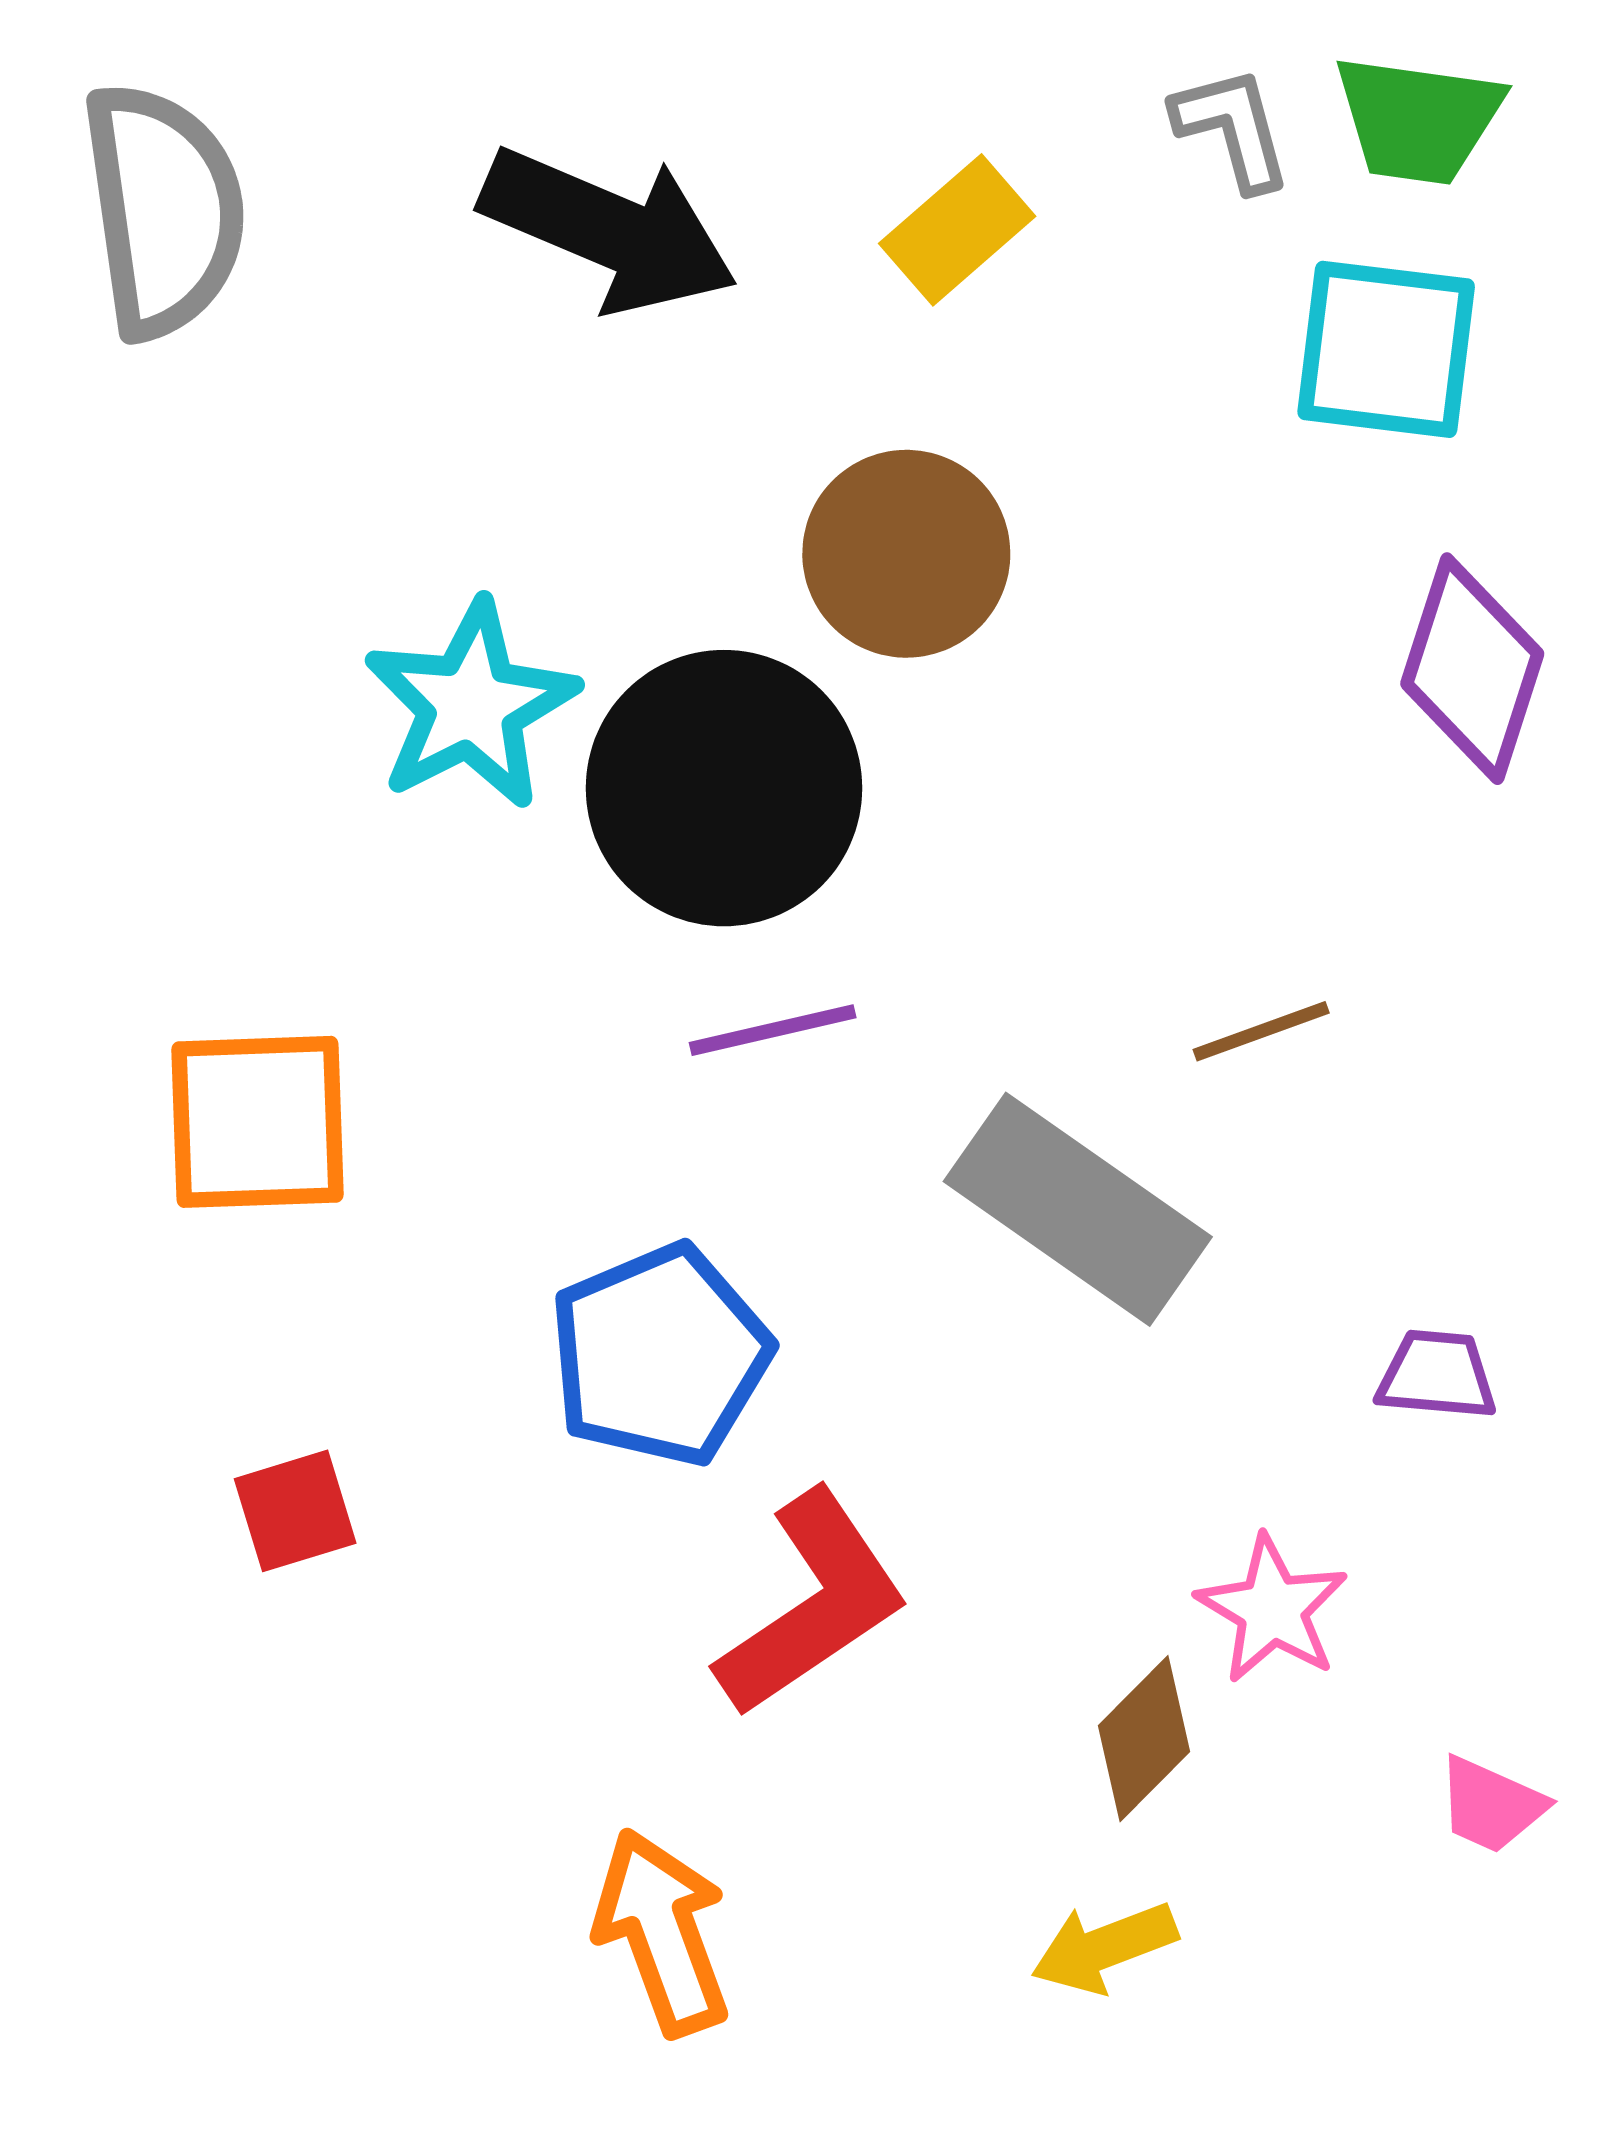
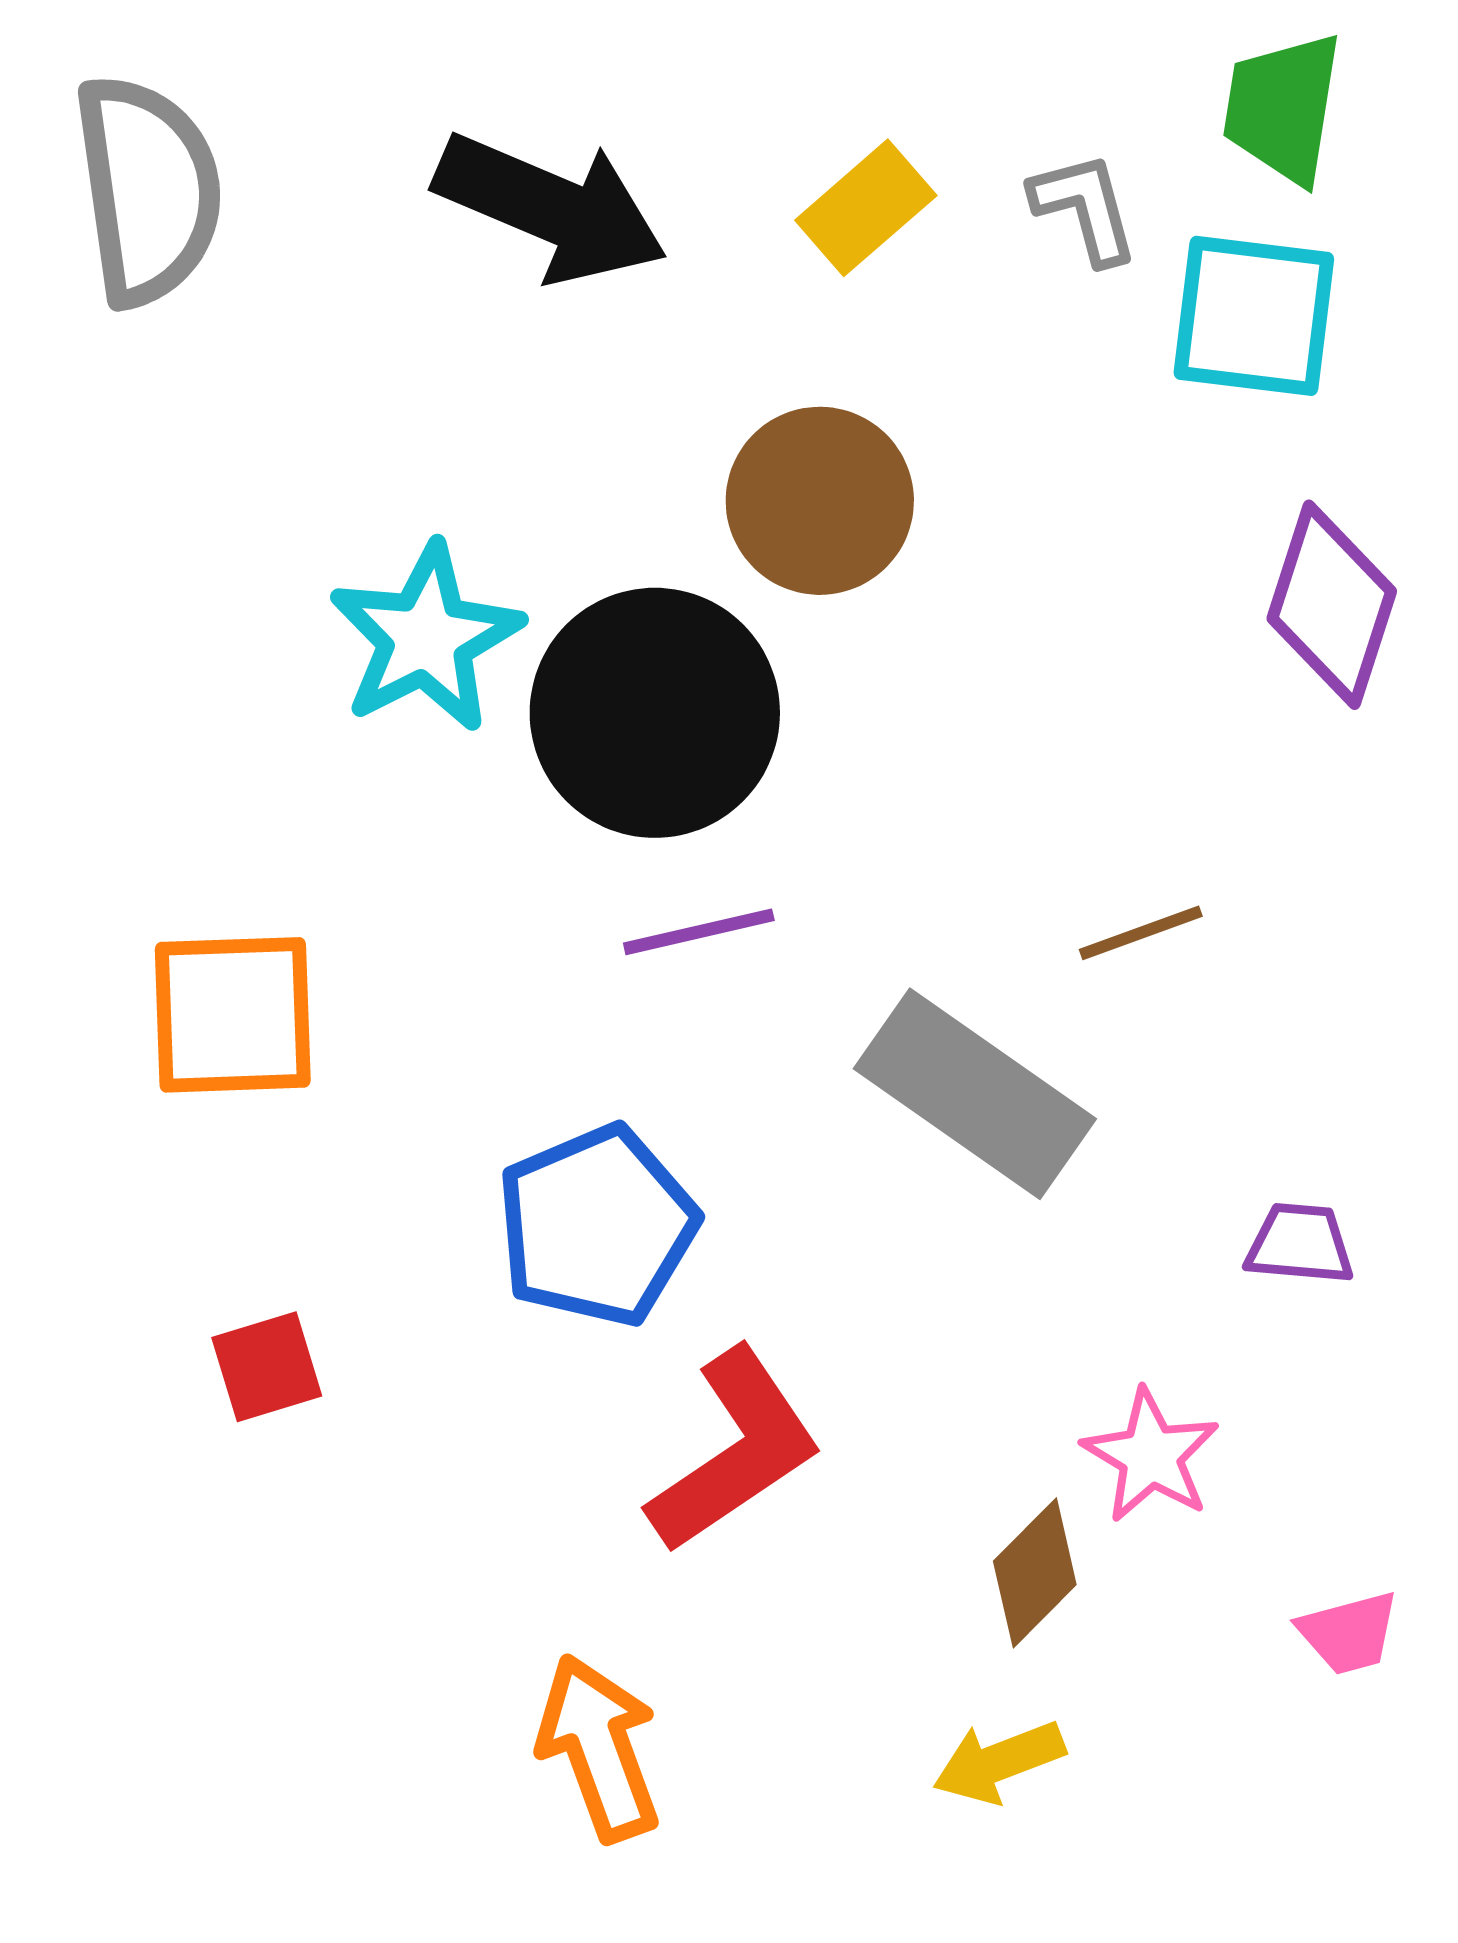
green trapezoid: (1418, 119) -> (1283, 108), turned 91
gray L-shape: (1232, 128) -> (1085, 208), moved
pink trapezoid: (1491, 1805) -> (1349, 1633), turned -39

